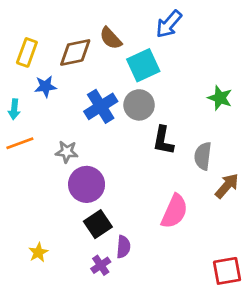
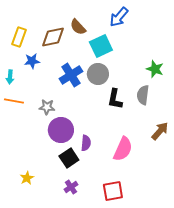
orange line: (20, 143) -> (14, 101), turned 30
gray semicircle: (203, 156) -> (143, 95), moved
purple semicircle: (123, 247) -> (86, 143), moved
red square: (227, 271) -> (113, 191), moved

